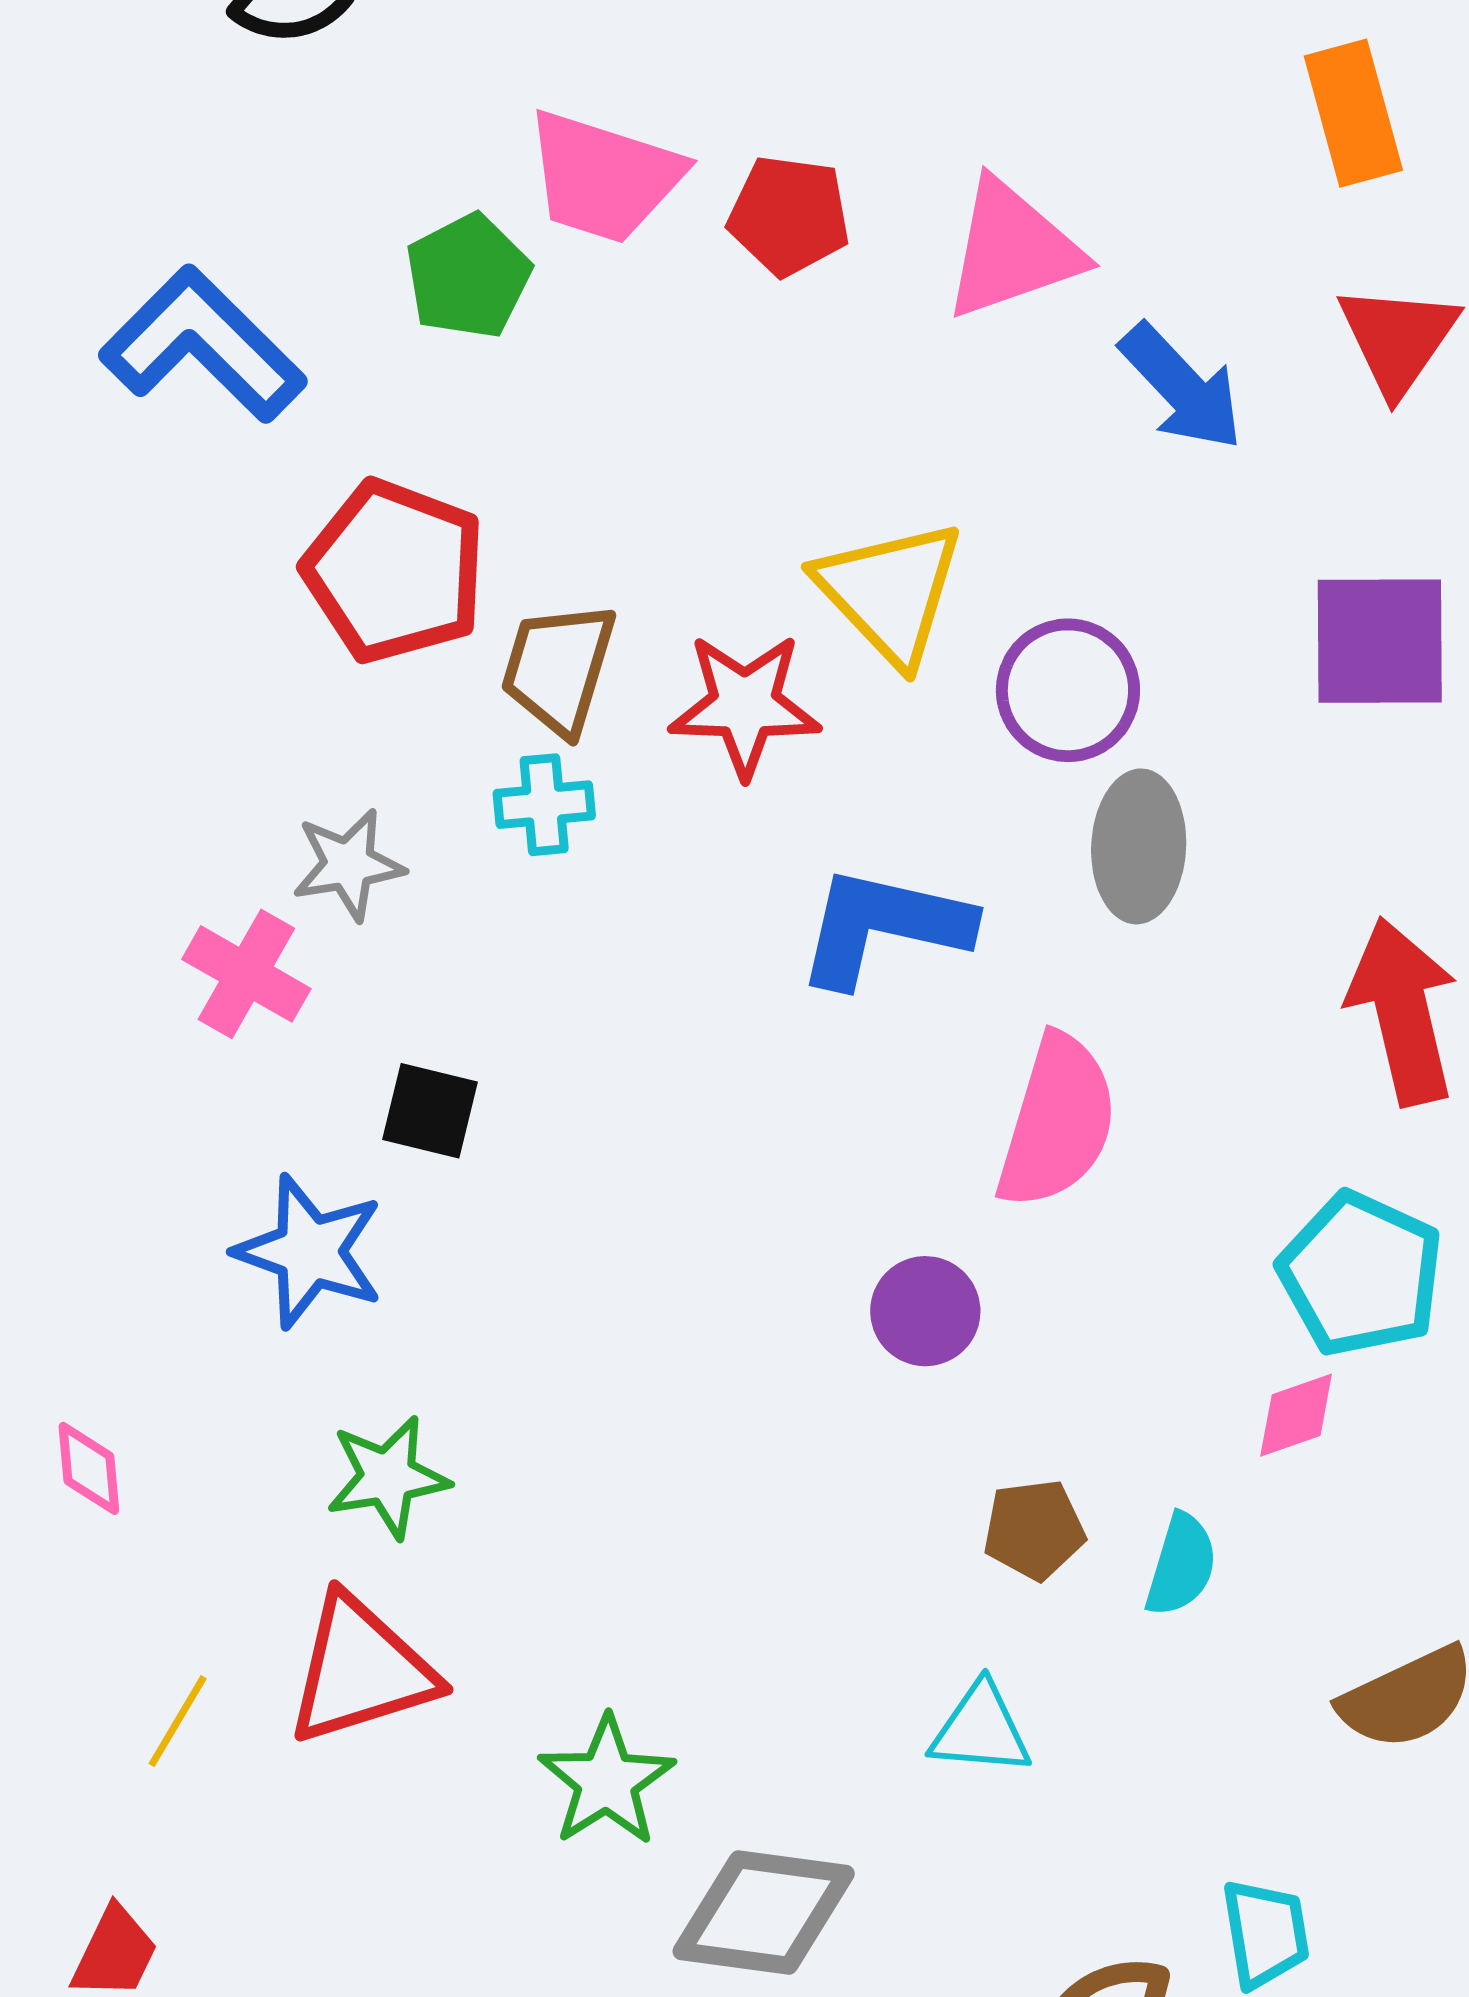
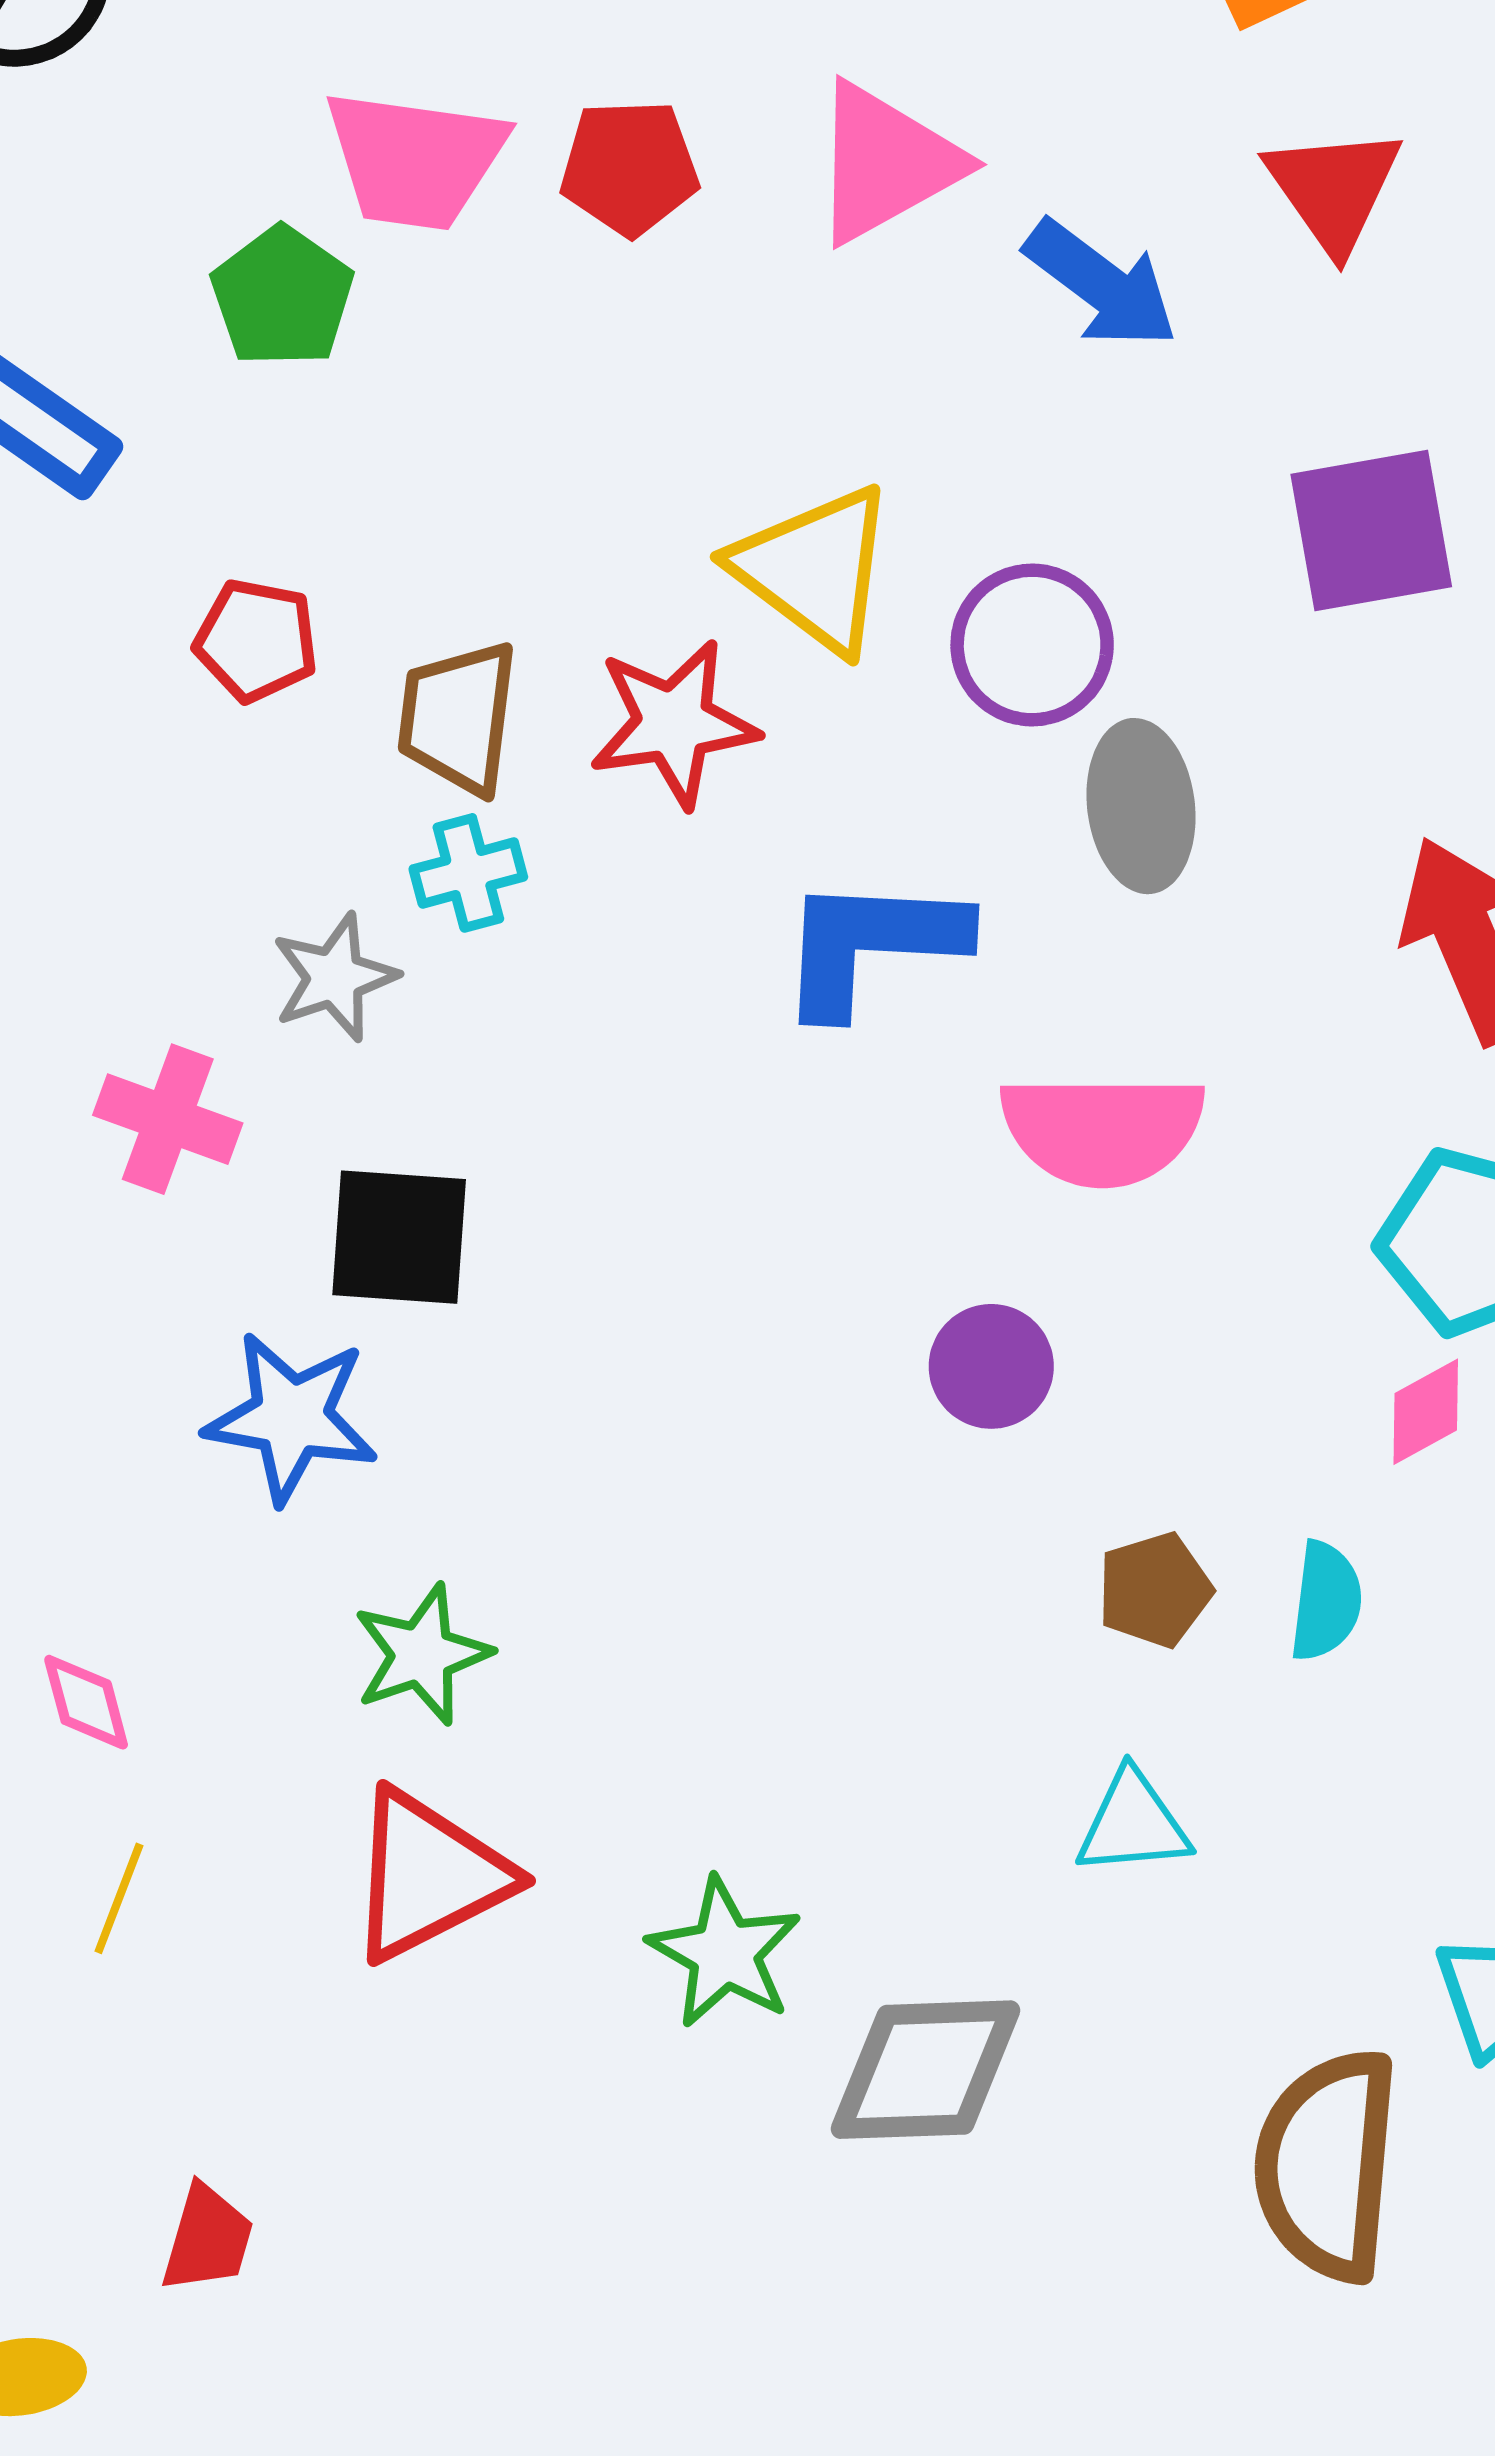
red pentagon: (394, 571) -> (256, 640), size x0.6
gray star: (348, 865) -> (334, 977), moved
black square: (430, 1111) -> (399, 1237), size x1.4
pink semicircle: (1057, 1122) -> (1102, 1129), turned 83
yellow line: (178, 1721) -> (119, 1898), moved

